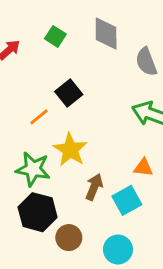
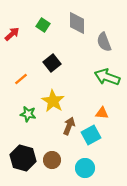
orange line: (39, 117) -> (21, 79), moved
green star: (33, 169) -> (28, 114), size x0.7
black hexagon: (38, 212) -> (23, 158), moved

